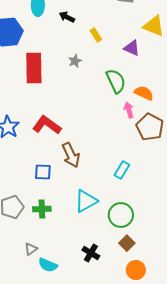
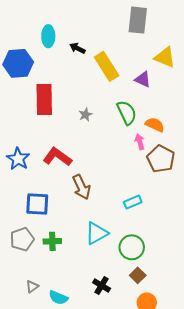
yellow rectangle: (96, 35) -> (107, 66), size x2.0
gray star: (75, 61) -> (85, 115), moved
cyan rectangle: (122, 170) -> (133, 202), turned 36
blue square: (43, 172) -> (37, 204), moved, size x1.4
gray triangle: (31, 249) -> (32, 287), moved

